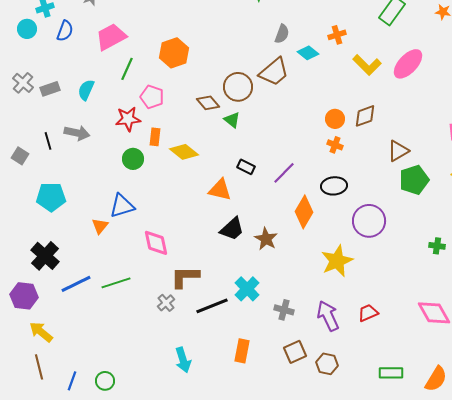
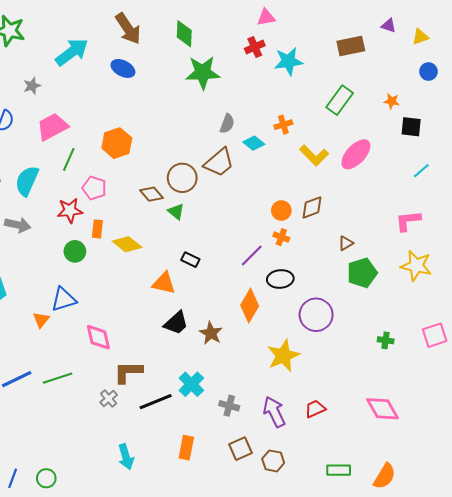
cyan semicircle: (86, 90) -> (27, 181), size x1.4
brown triangle: (398, 151) -> (346, 243), size x0.7
purple line: (284, 173) -> (252, 255), moved

